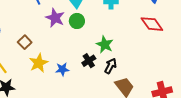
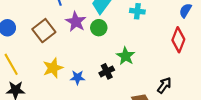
red diamond: (152, 24) -> (178, 40), turned 50
brown square: (25, 42) -> (44, 31), moved, size x1.5
black arrow: (111, 66) -> (164, 85), moved

